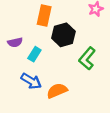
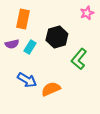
orange rectangle: (44, 15) -> (23, 19), moved
cyan rectangle: (34, 54) -> (30, 47), moved

